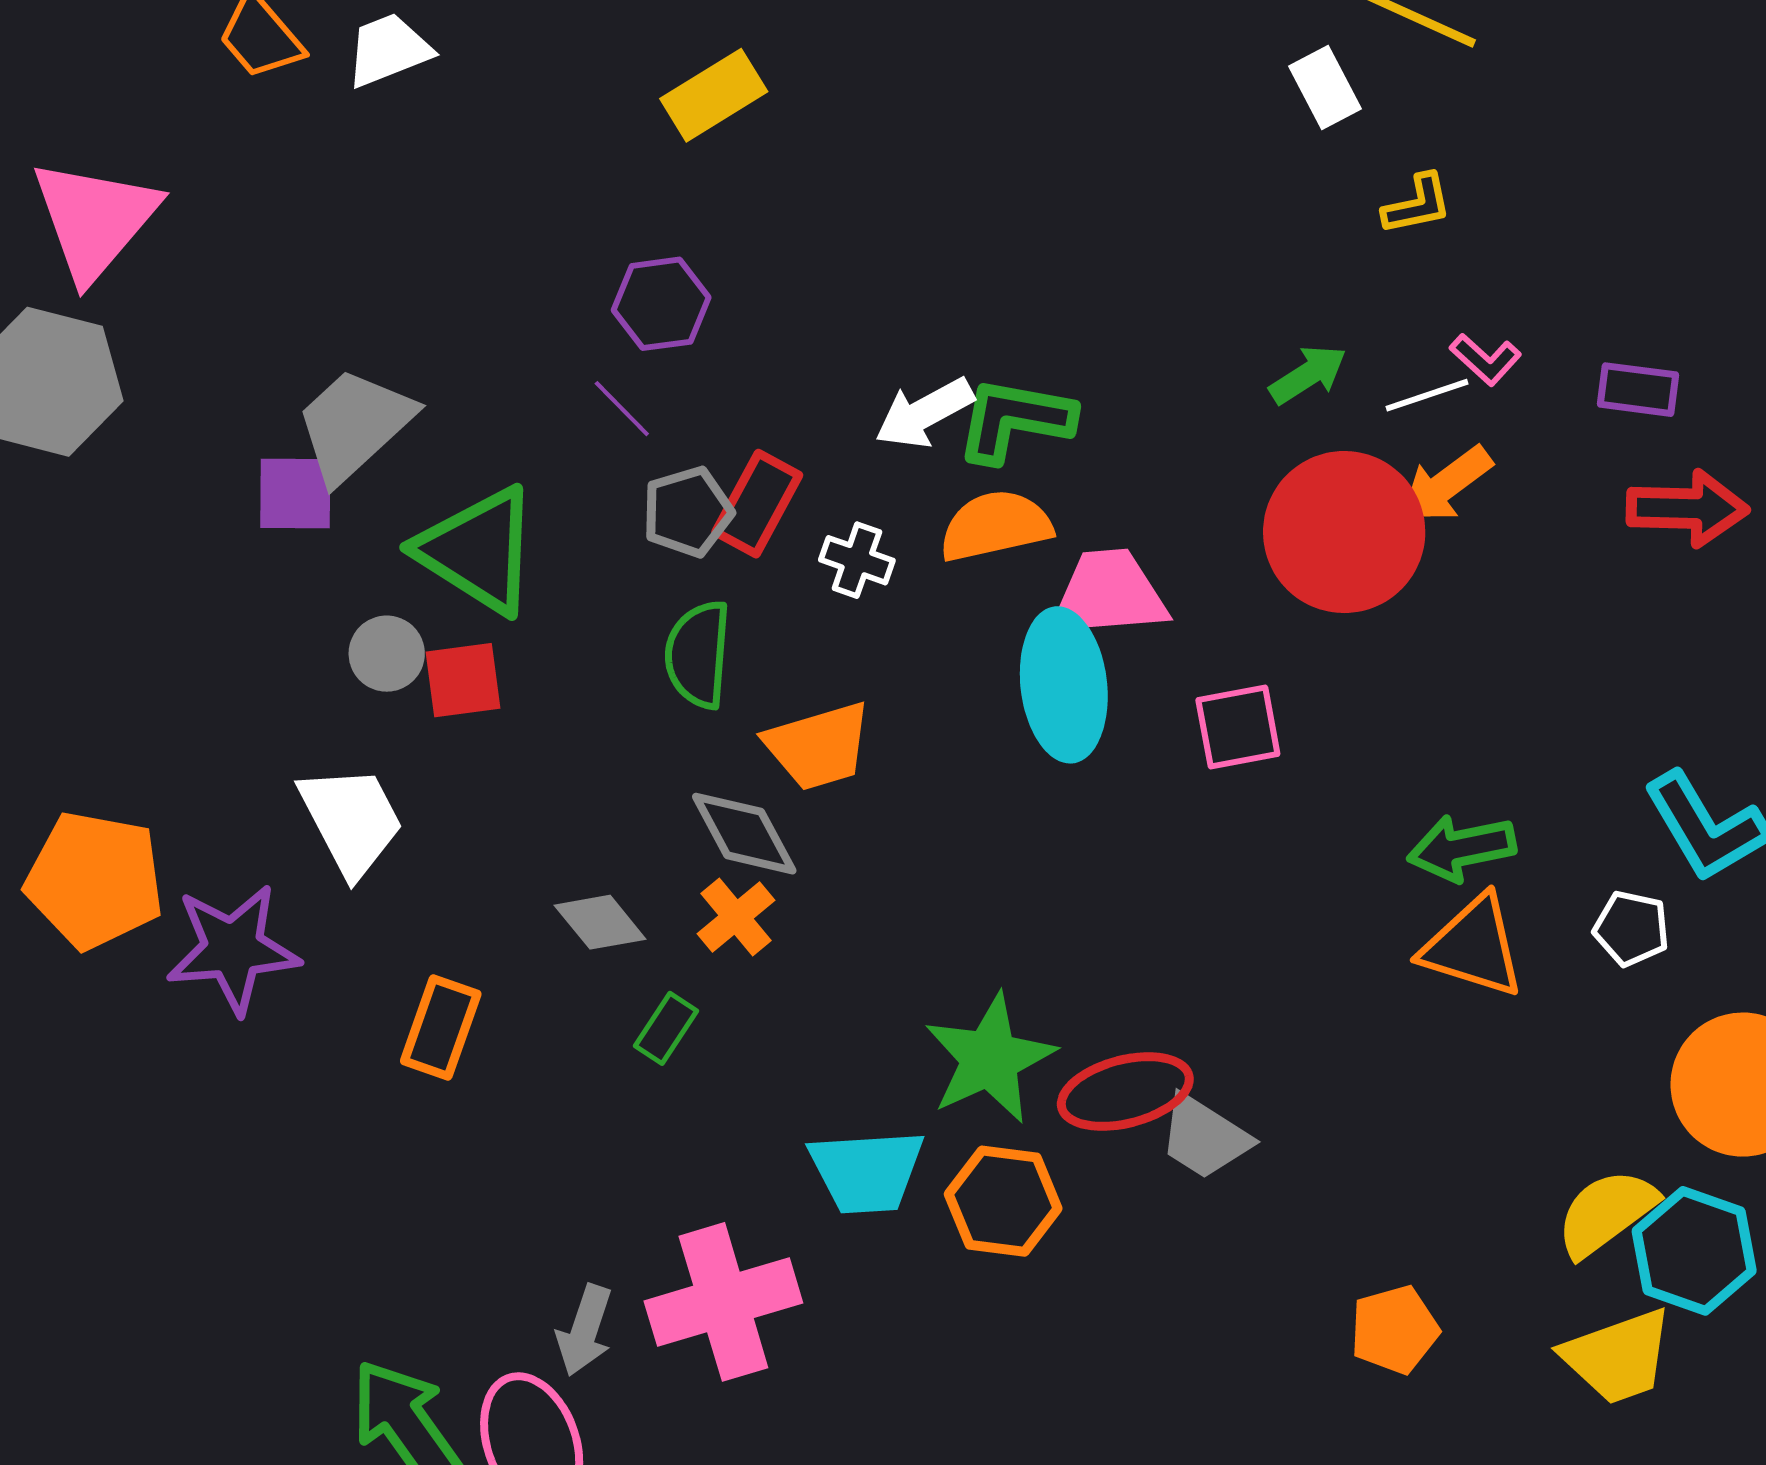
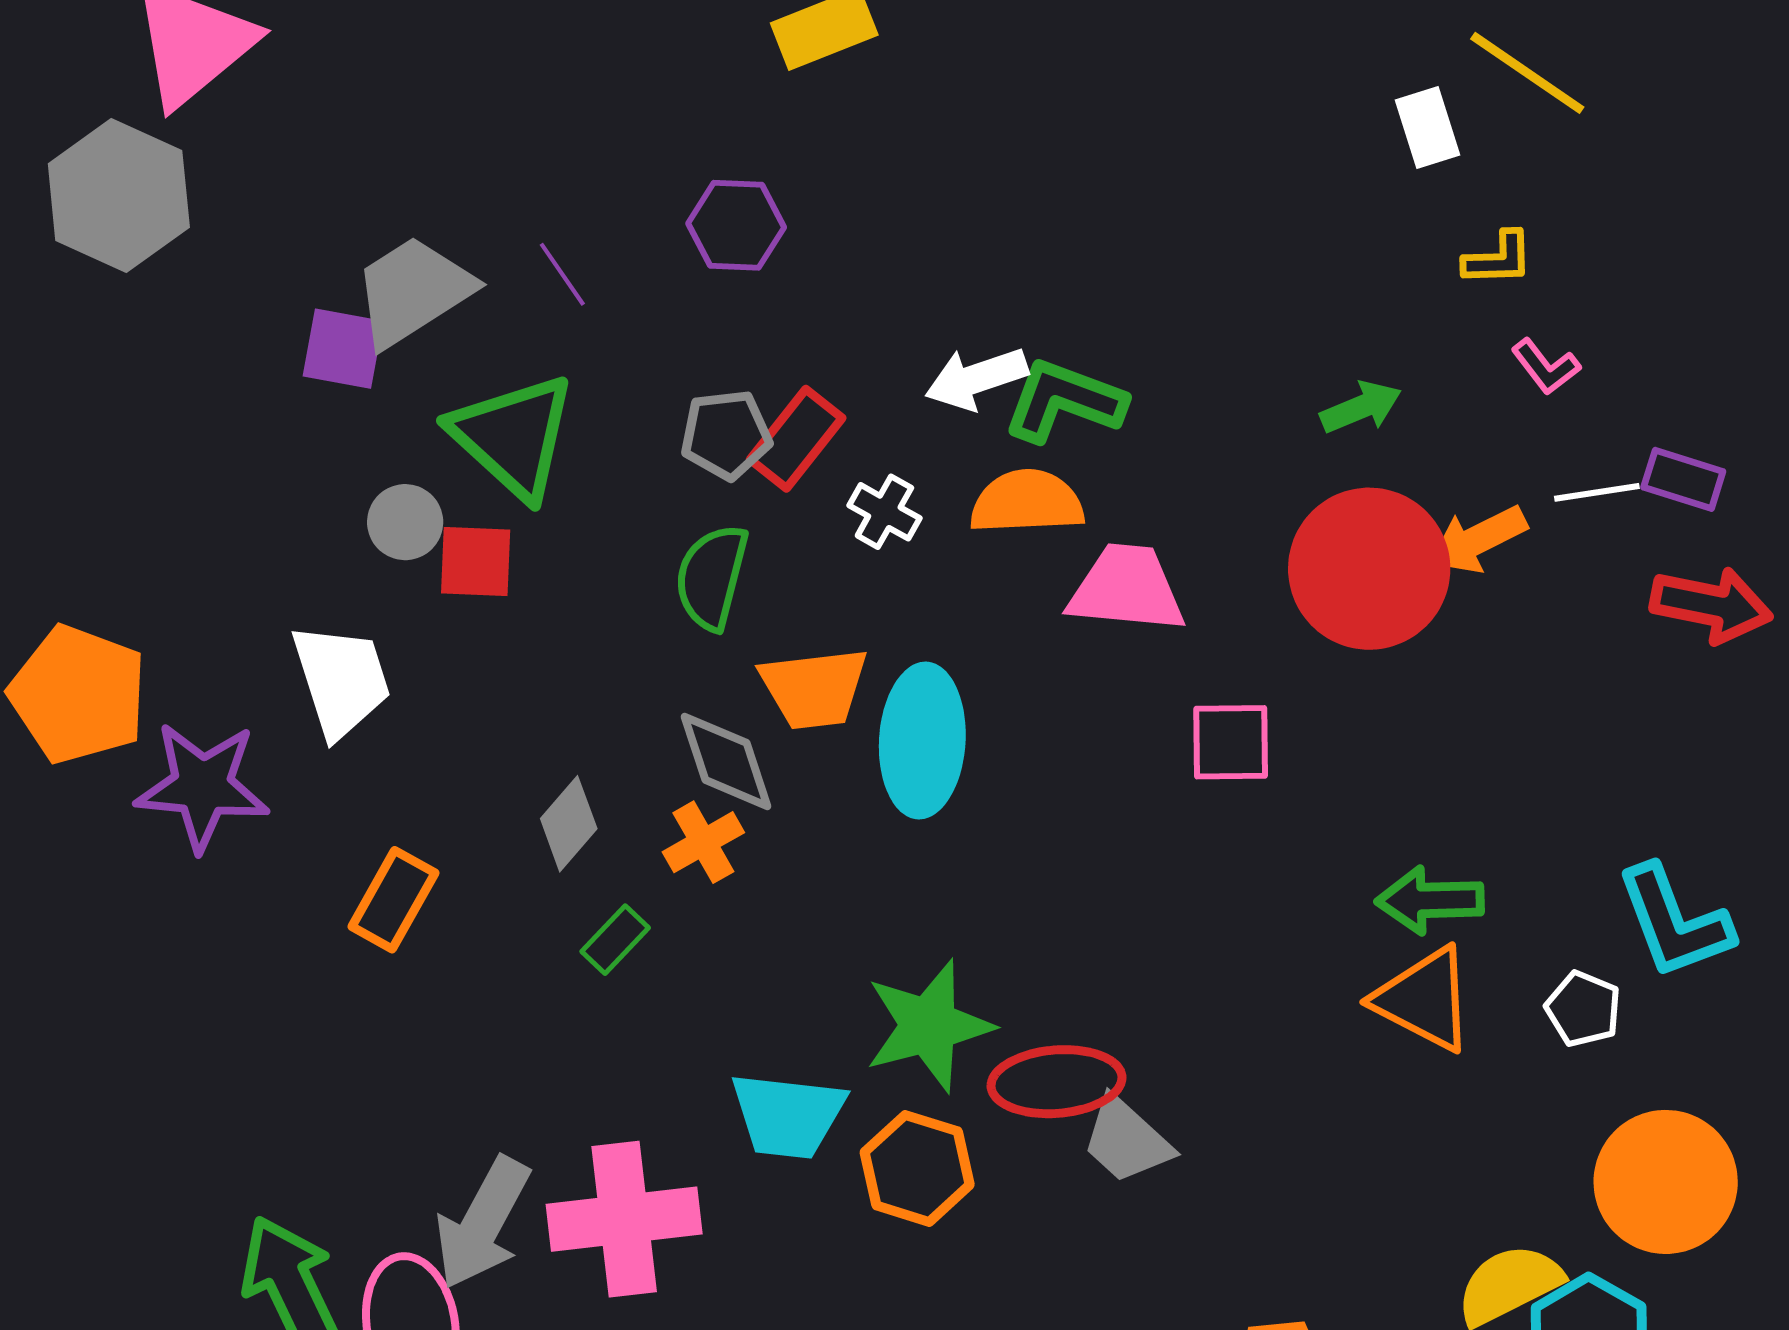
pink L-shape: (1485, 359) -> (1546, 367), moved
white line: (1427, 395) -> (1597, 492), moved
purple line: (622, 409) -> (562, 274), moved
cyan ellipse: (1064, 685) -> (922, 741), moved
gray diamond: (600, 922) -> (569, 824), turned 70
gray arrow: (585, 1330) -> (483, 1223), size x1.5

